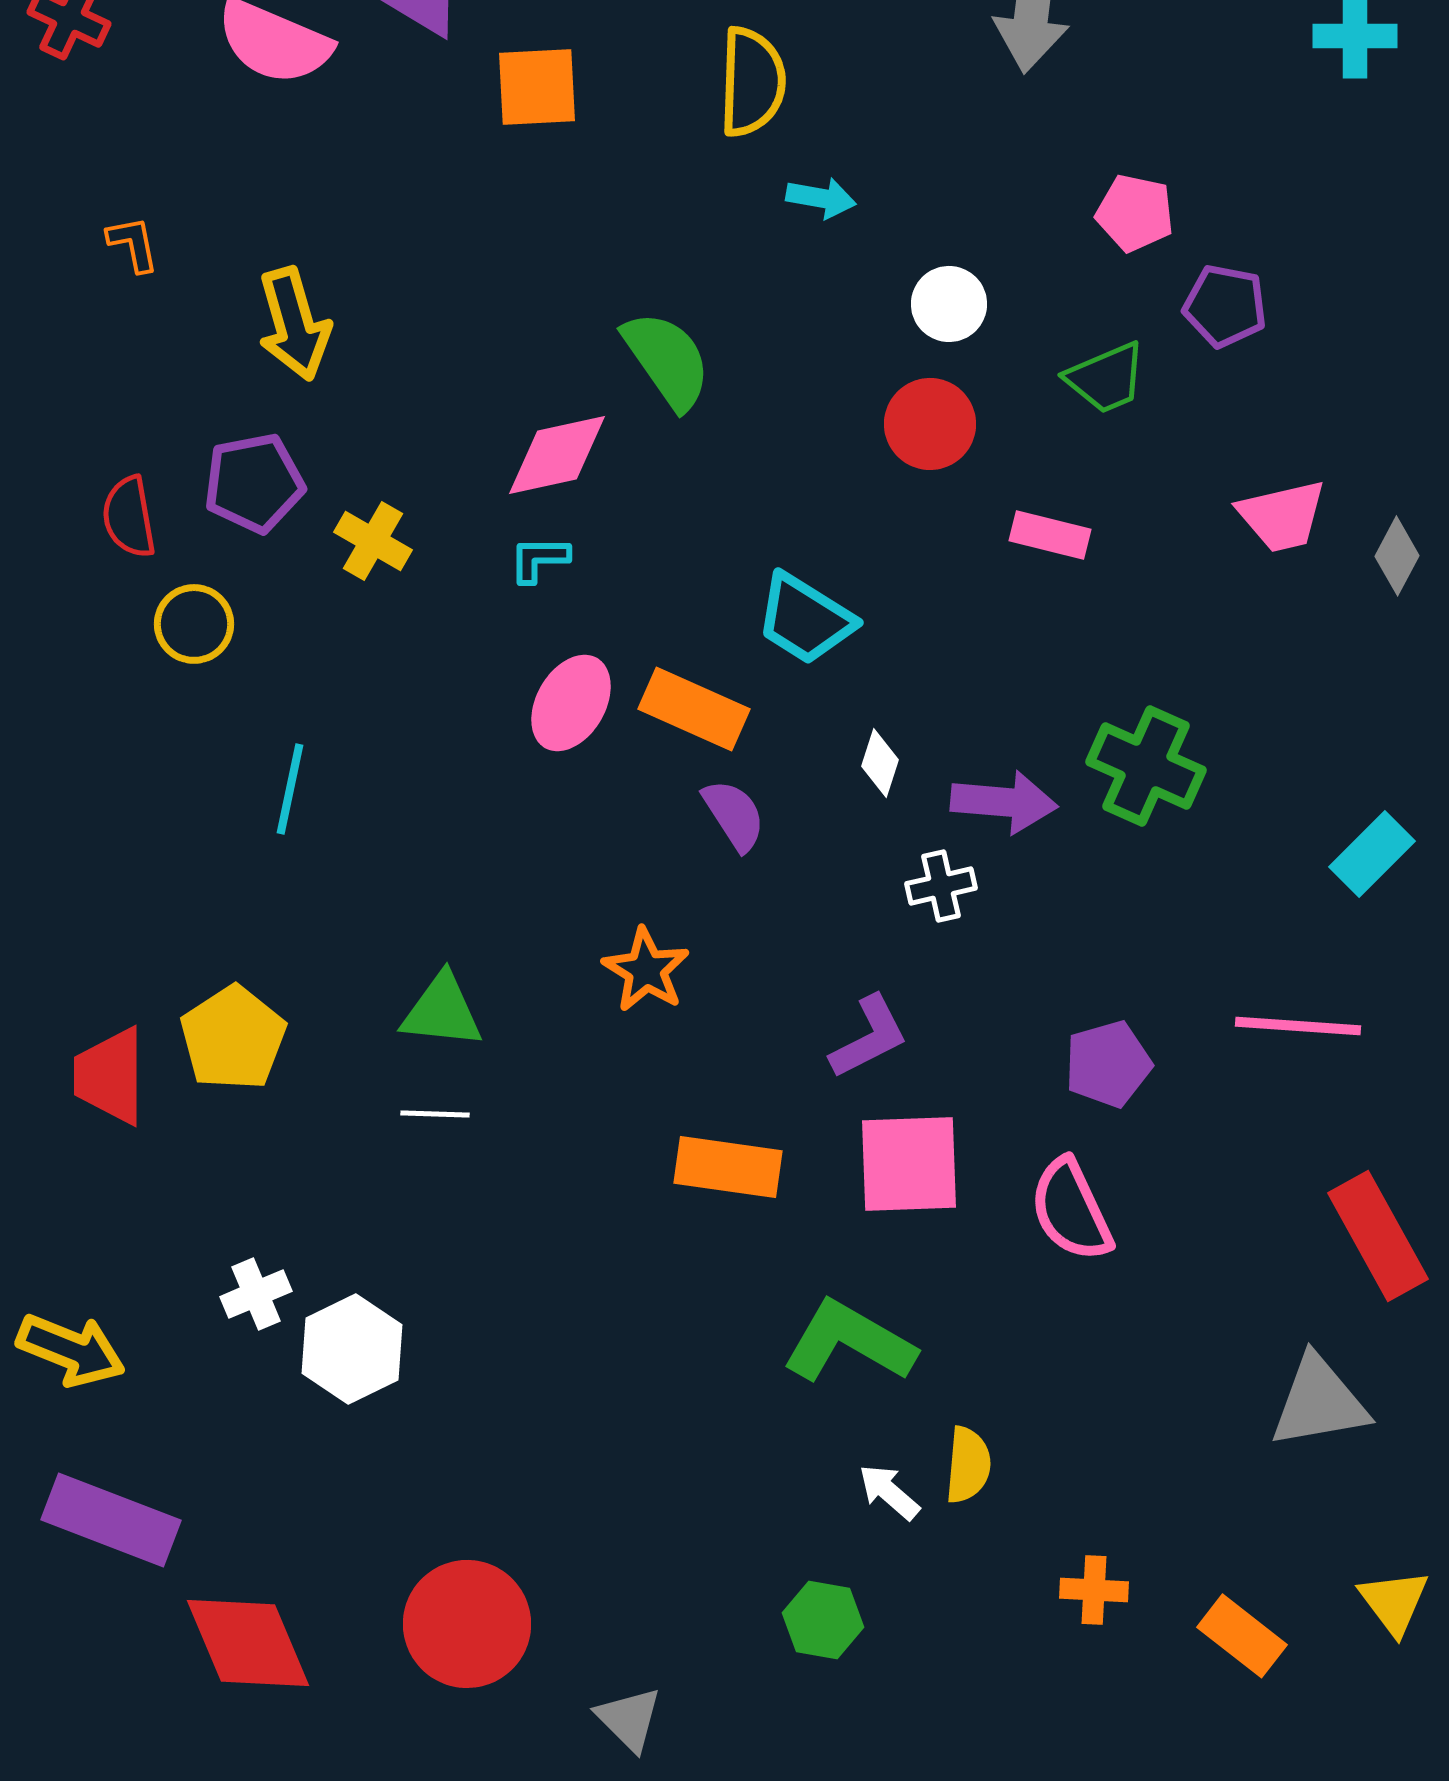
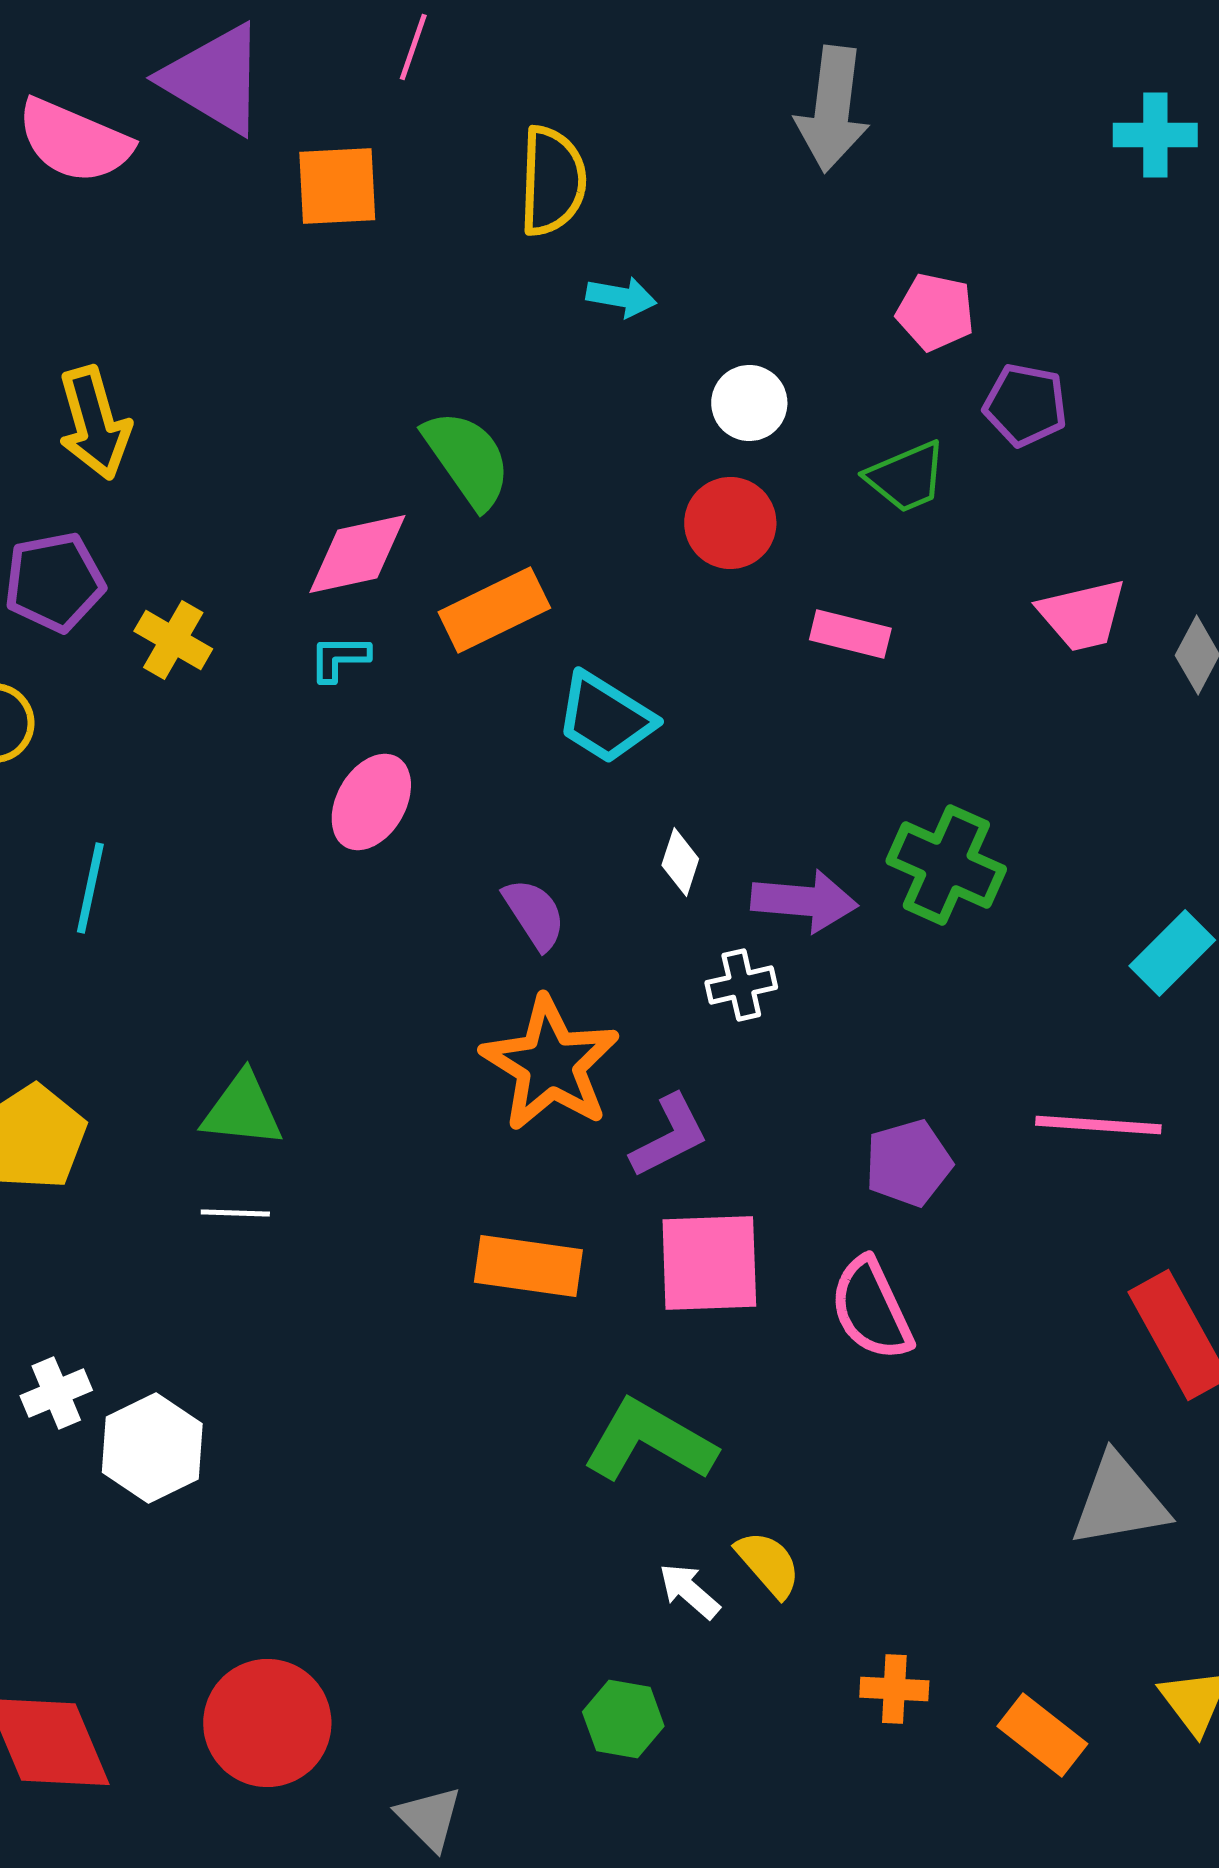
orange rectangle: (694, 709) -> (494, 610), moved, turned -50
orange star: (646, 970) -> (550, 1064), moved, size x1.6
yellow semicircle: (968, 1465) -> (768, 1564), turned -46

